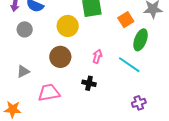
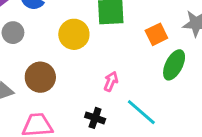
brown circle: (60, 57) -> (40, 77), moved
cyan line: (129, 65) -> (141, 112), moved

